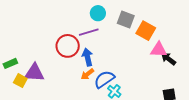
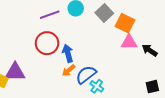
gray square: (126, 19) -> (104, 13), turned 30
purple line: (89, 32) -> (50, 15), moved
pink triangle: (159, 50) -> (129, 42), moved

